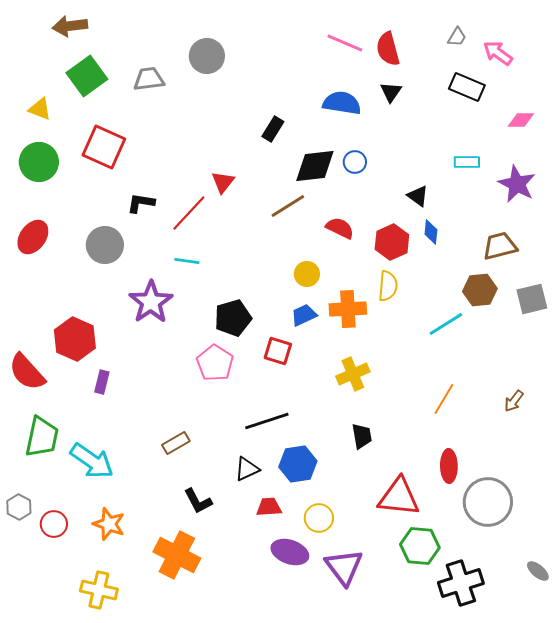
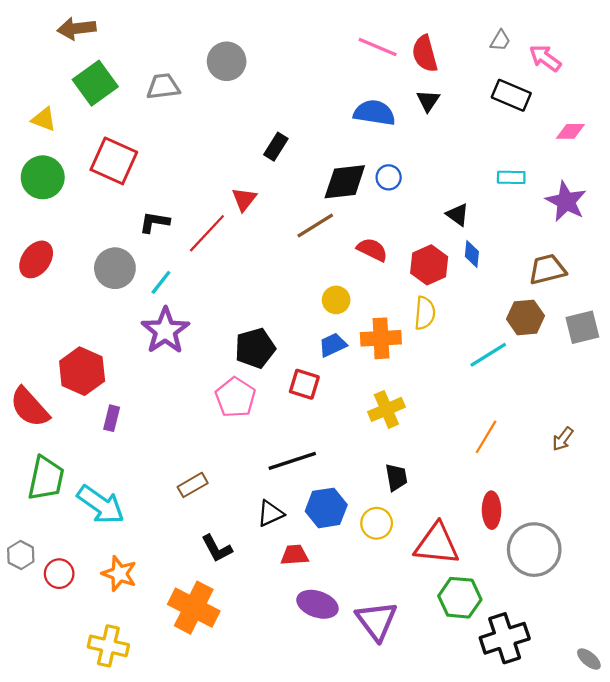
black rectangle: (273, 129) -> (276, 147), moved
cyan line: (187, 261) -> (161, 282), moved, turned -60
yellow circle: (319, 518) -> (377, 523), moved
gray ellipse: (538, 571) -> (589, 659), moved

